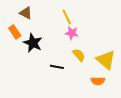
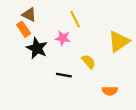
orange rectangle: (15, 32) -> (24, 29), moved
pink star: (72, 33) -> (63, 38), moved
yellow triangle: (106, 60) -> (119, 41), moved, turned 45

